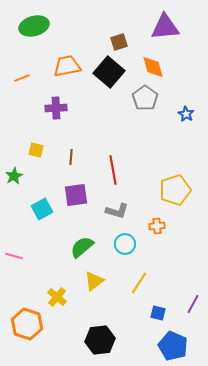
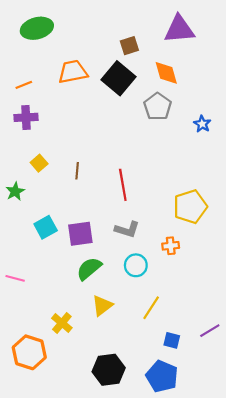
purple cross: (56, 108) -> (26, 117), moved
yellow square: (36, 150) -> (39, 163), turned 35
purple square: (76, 195) -> (80, 234), moved
purple line: (193, 304) -> (210, 331), turned 30
blue pentagon: (173, 346) -> (162, 376), moved

